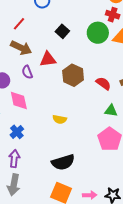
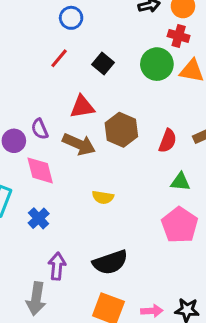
red line: (19, 24) -> (59, 58), moved
brown arrow: (21, 48) -> (79, 144), moved
purple semicircle: (27, 72) -> (40, 129), moved
red semicircle: (103, 83) -> (168, 141), turned 77
purple arrow: (14, 159) -> (57, 266), moved

